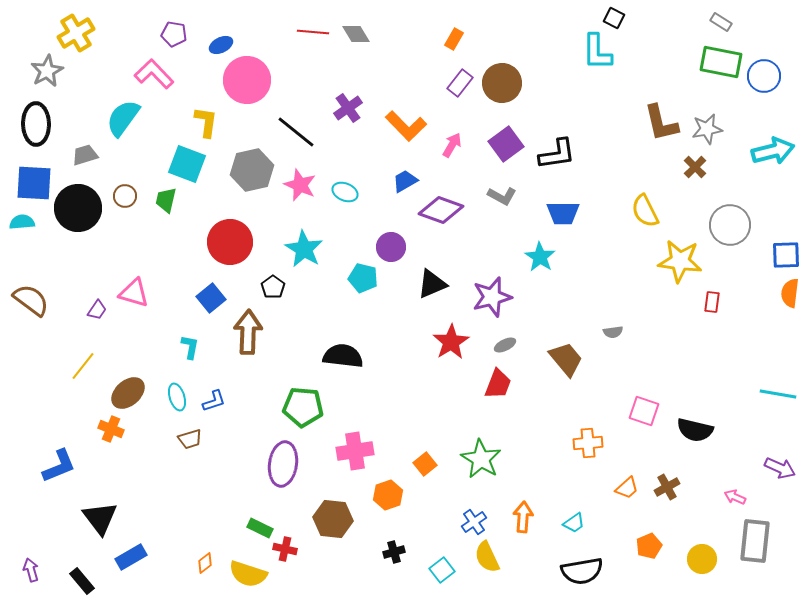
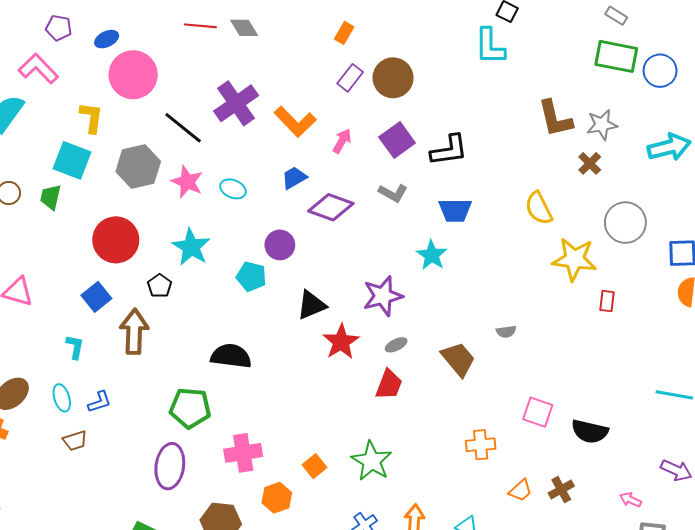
purple cross: (348, 108) -> (236, 103), size x1.5
black triangle: (432, 284) -> (311, 305), moved

